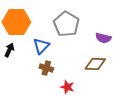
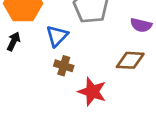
red star: (67, 87) -> (92, 92), size x1.5

